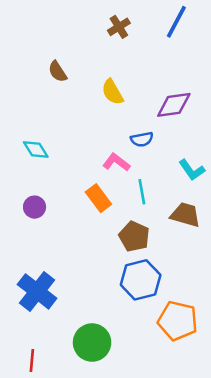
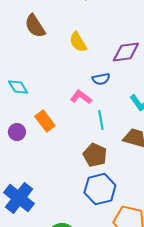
brown semicircle: (58, 72) -> (35, 26), size x1.4
orange rectangle: (98, 198) -> (45, 121), moved

